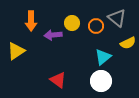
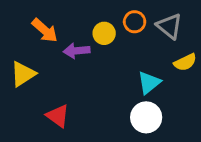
orange arrow: (31, 21) -> (45, 30), turned -48
orange circle: (96, 26) -> (135, 22), moved
red triangle: (58, 80) -> (58, 116), moved

